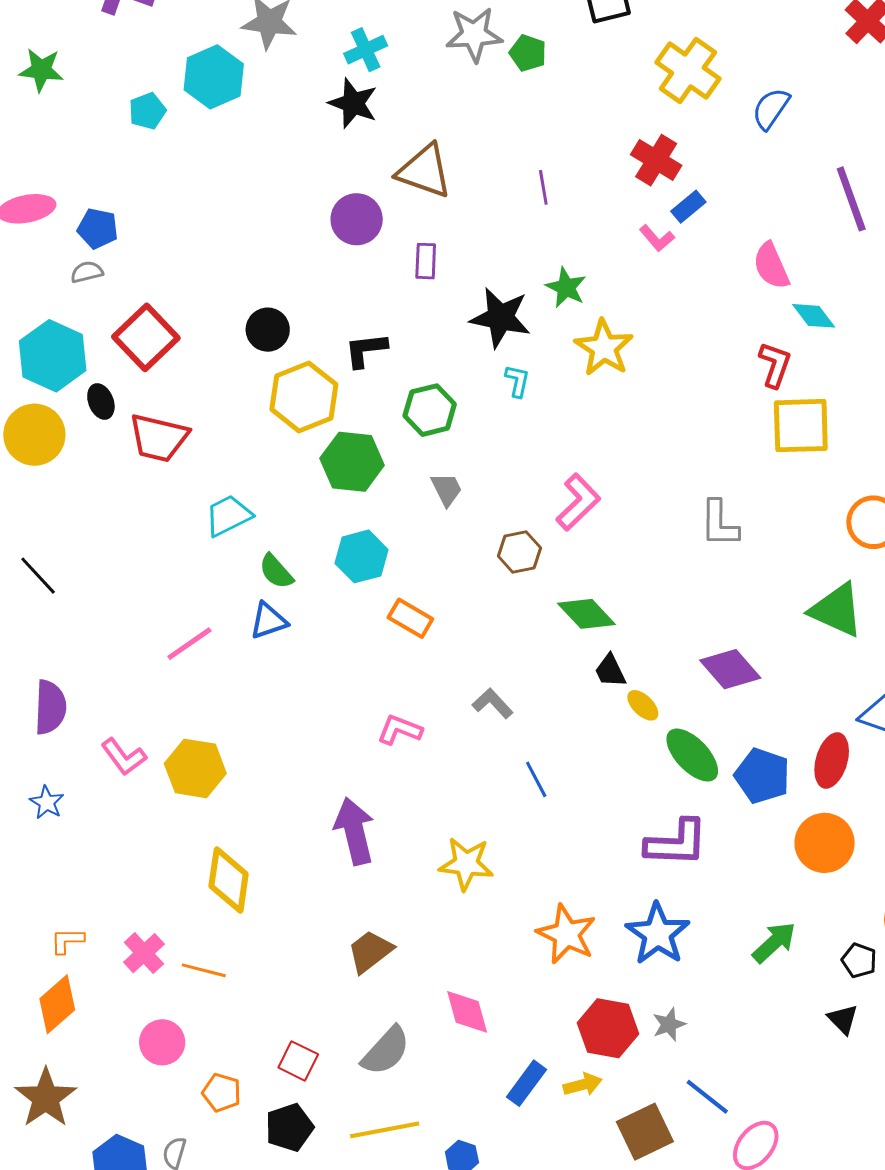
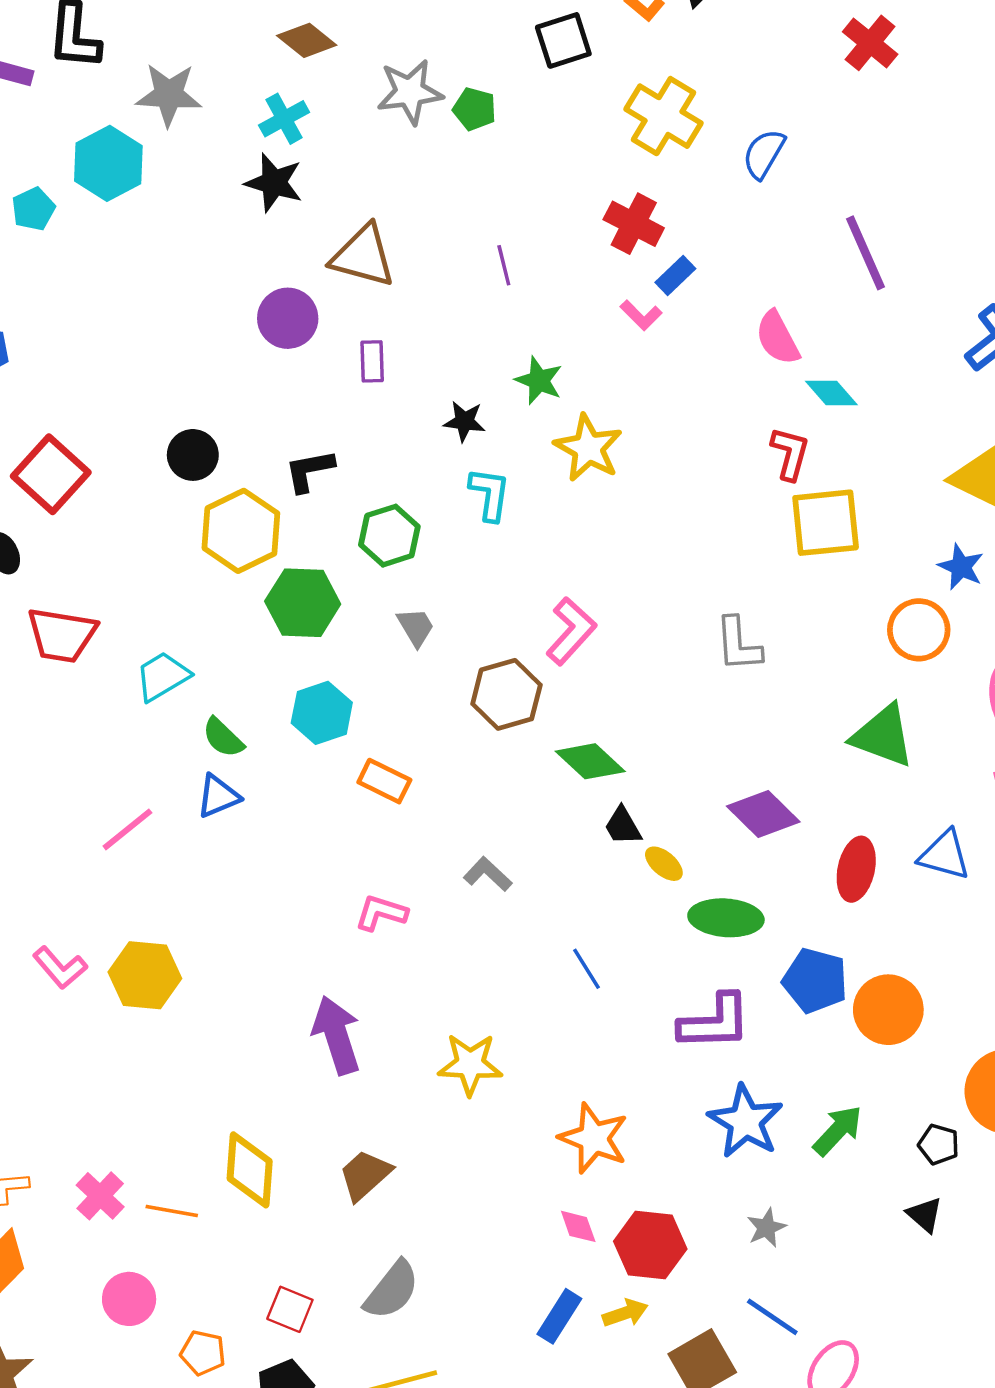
black star: (500, 318) -> (464, 421), size x0.6
cyan L-shape: (517, 381) -> (490, 494), size x1.4
red trapezoid: (159, 438) -> (62, 635), moved
brown hexagon: (519, 552) -> (506, 694), size x1.4
green ellipse: (692, 755) -> (726, 918), turned -38
red ellipse: (832, 760) -> (856, 869), moved
blue pentagon: (762, 776) -> (815, 981), moved
blue line: (536, 779) -> (587, 969), moved
yellow diamond: (229, 880) -> (250, 1170), moved
blue star: (658, 934) -> (745, 1121), moved
pink diamond: (467, 1012) -> (578, 1226), moved, size x0.7
gray star: (669, 1024) -> (766, 1228), moved

